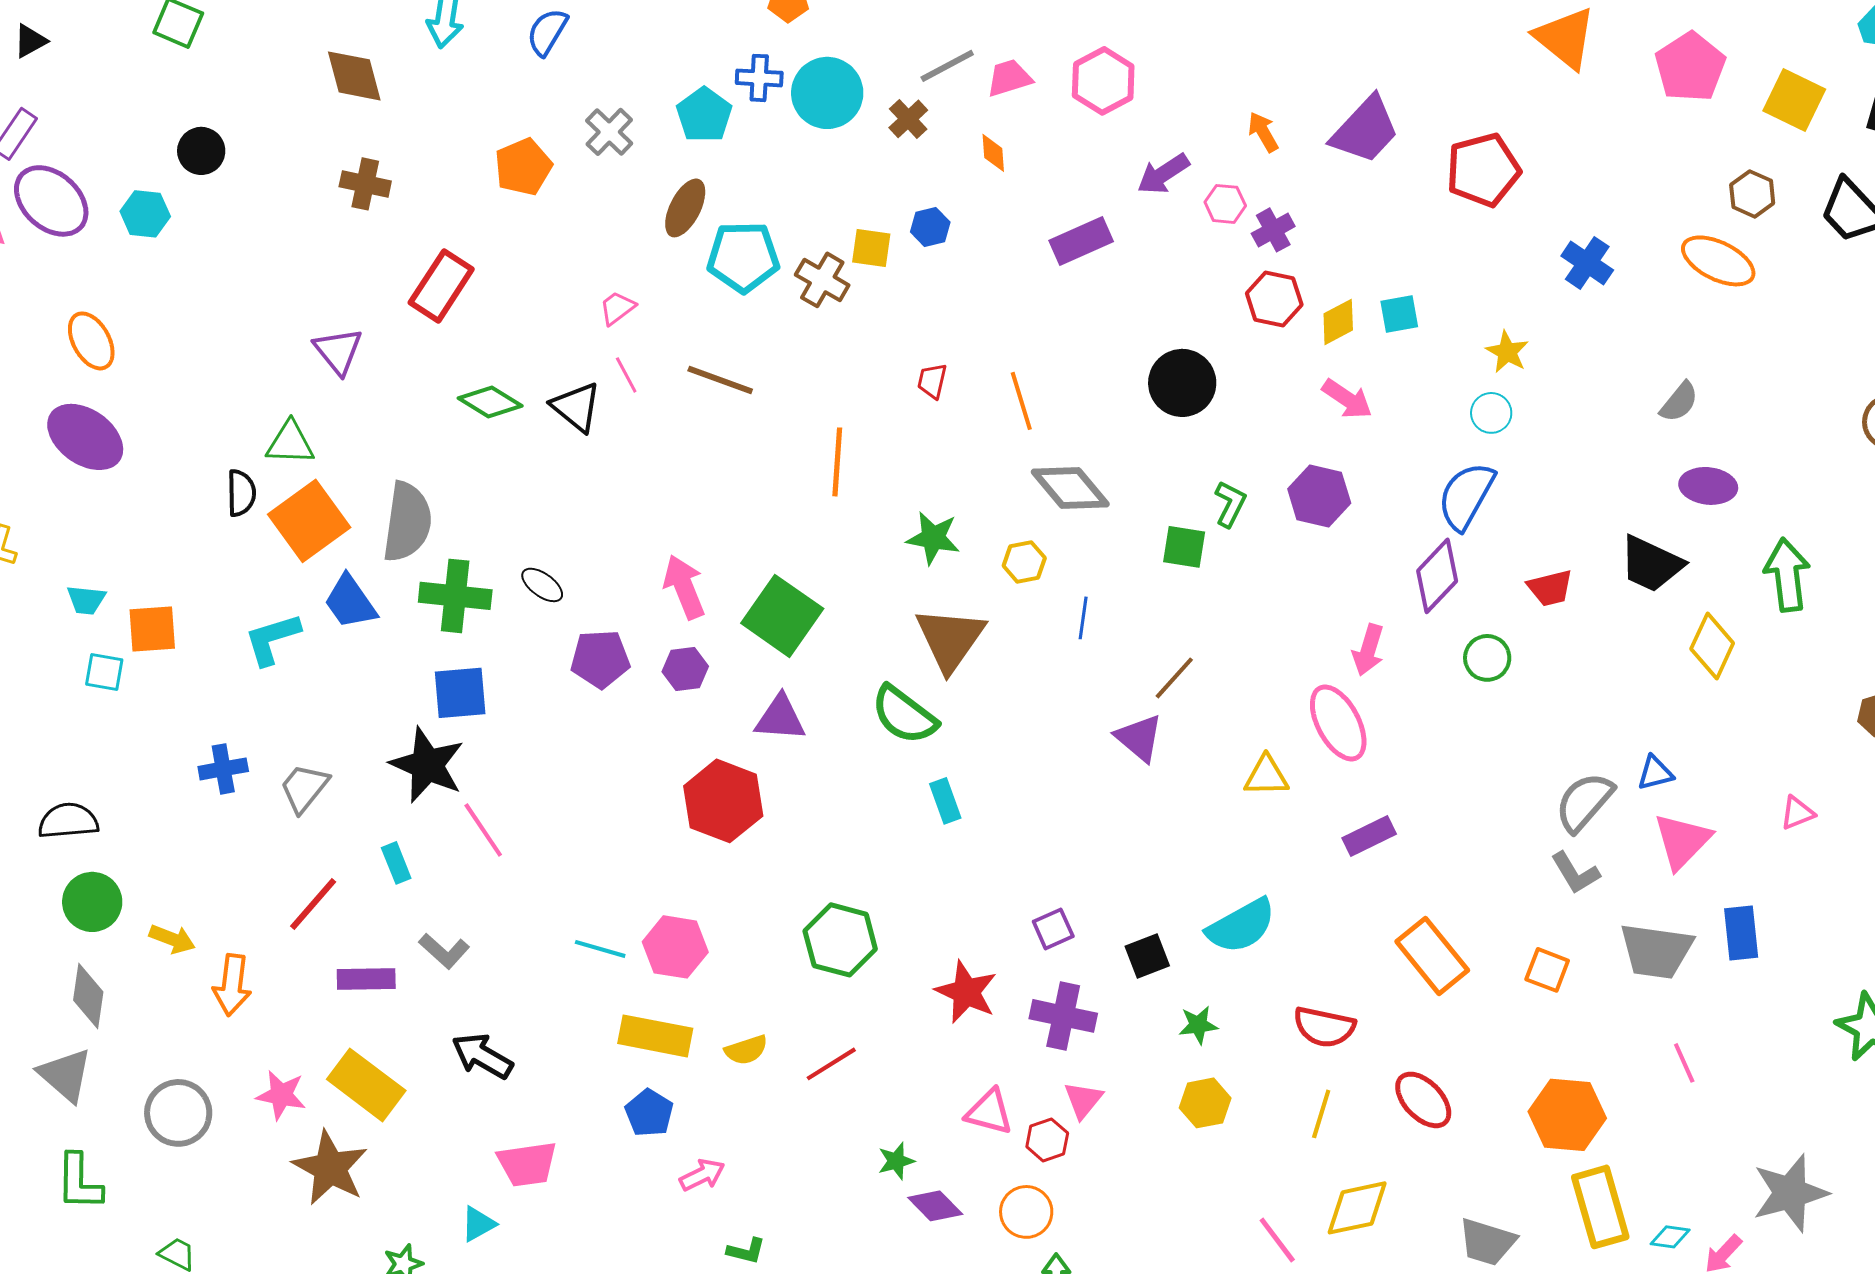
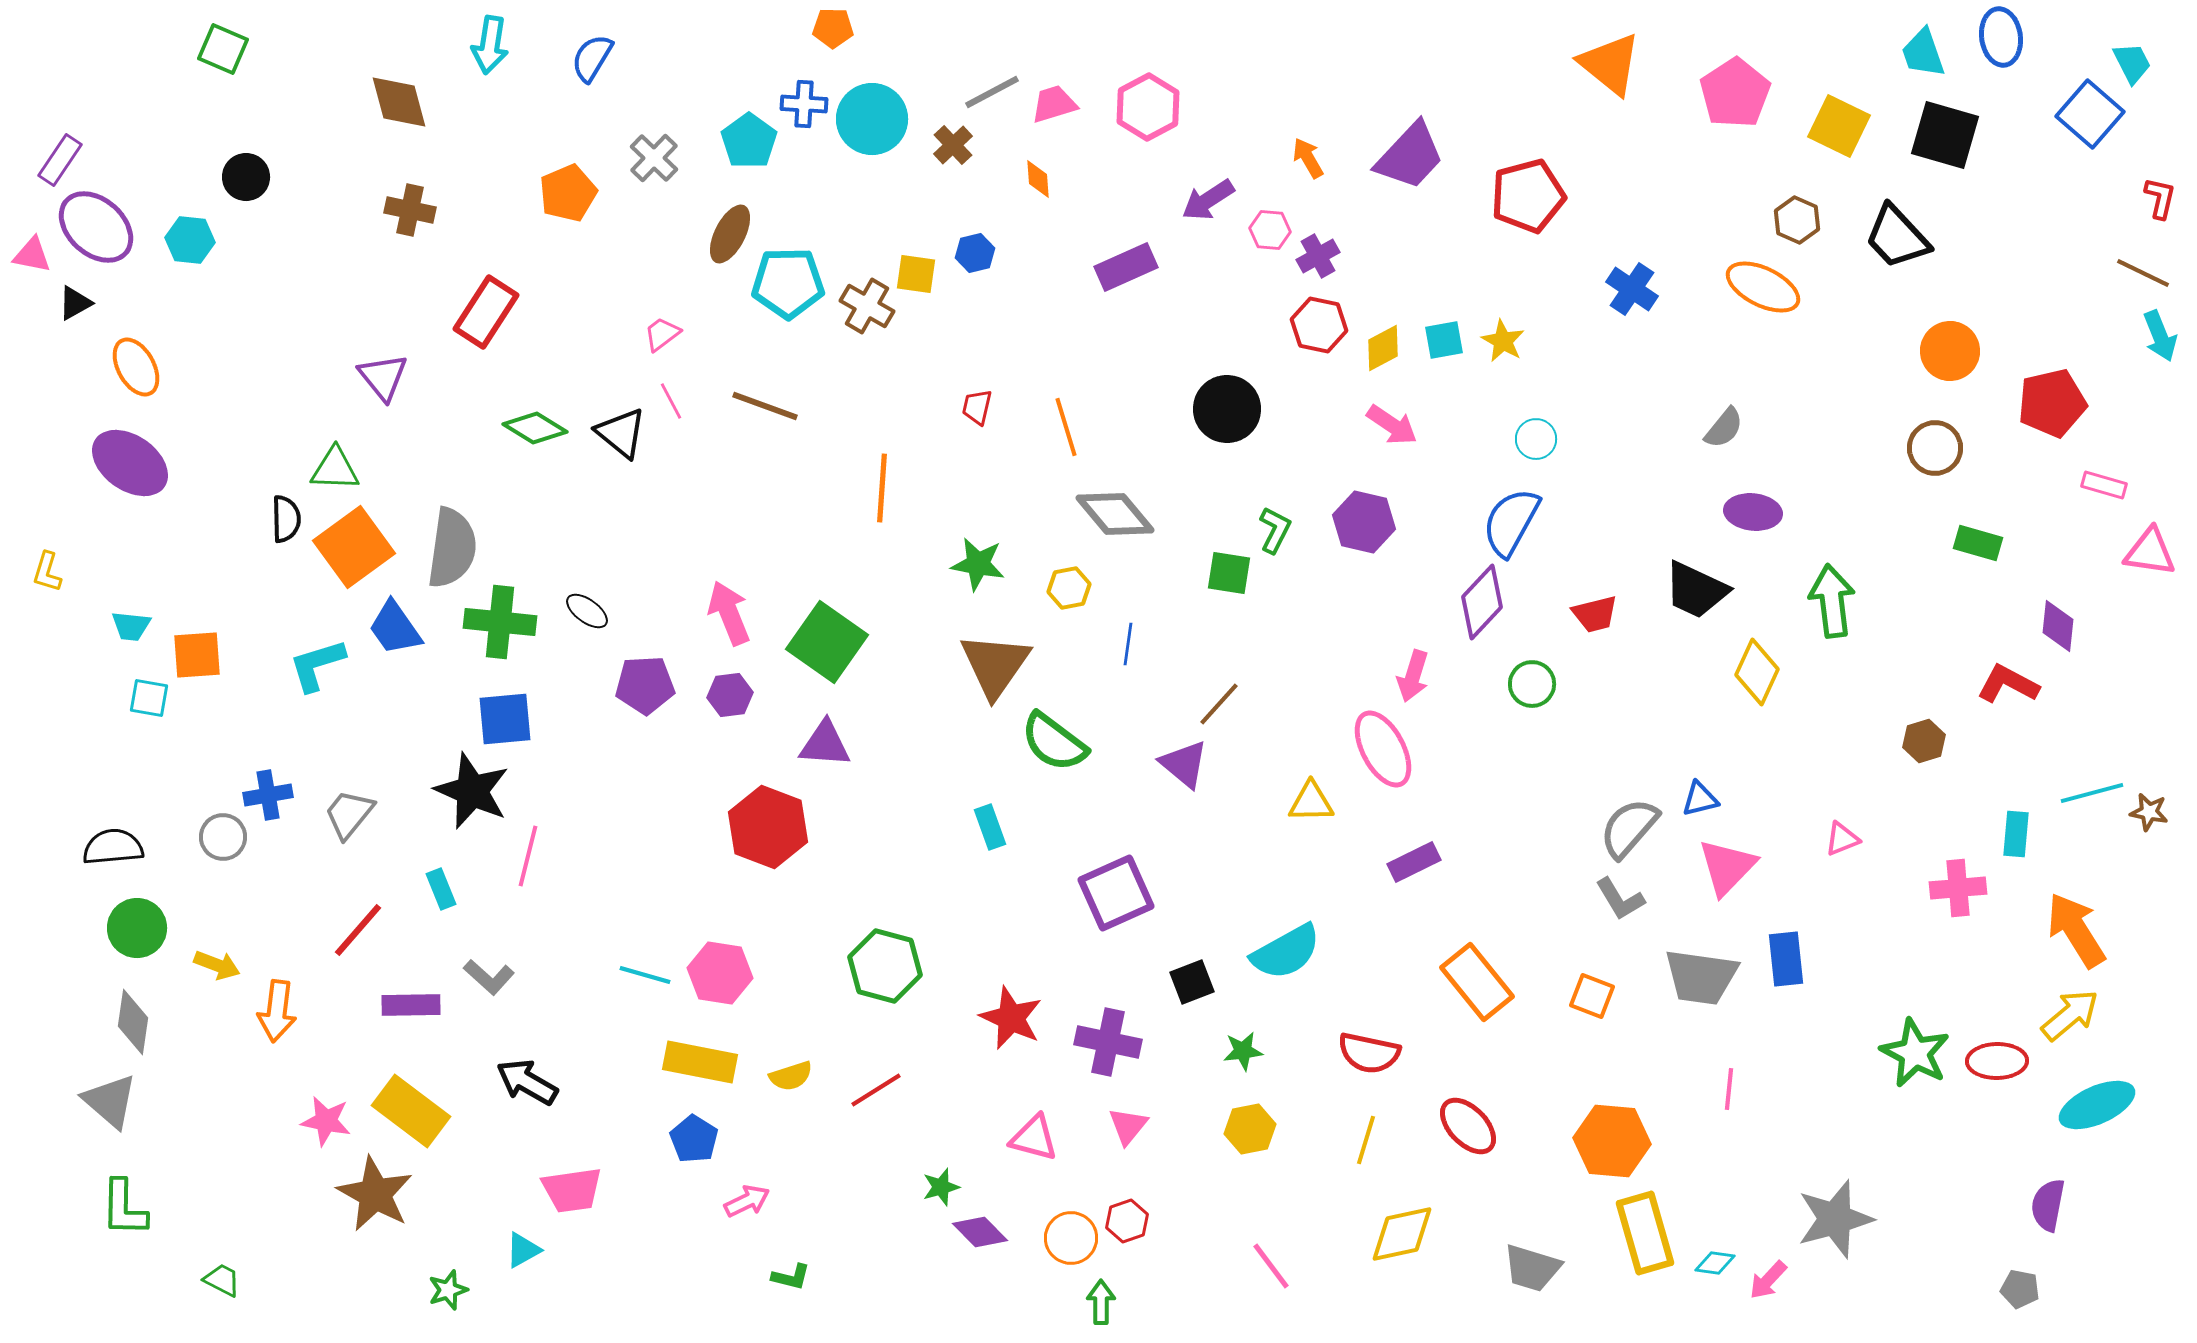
black triangle: (30, 41) -> (75, 303), moved
yellow star: (1507, 352) -> (1503, 341), moved
green semicircle: (904, 715) -> (1054, 742), moved
pink line: (483, 830) -> (528, 856), turned 48
purple square: (1053, 929) -> (1116, 893), moved, size x1.8
pink line: (1684, 1063) -> (1729, 1089), turned 30
gray circle: (178, 1113) -> (223, 837), moved, size x0.7
red hexagon: (1047, 1140) -> (1127, 1221), moved
pink line: (1277, 1240) -> (1271, 1266), moved

